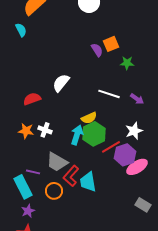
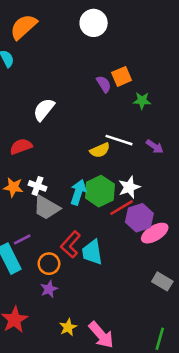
white semicircle: (61, 83) -> (44, 110), moved
yellow semicircle: (89, 118) -> (100, 150), moved
white star: (134, 131) -> (129, 187), moved
gray trapezoid: (57, 162) -> (46, 208), moved
purple line: (33, 172) -> (22, 239), turned -40
purple star: (28, 211) -> (49, 289), moved

